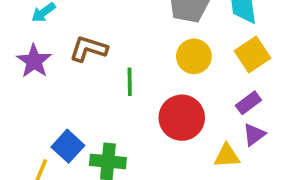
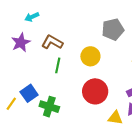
yellow circle: (194, 56) -> (90, 56), moved
green line: (130, 82) -> (58, 65), moved

